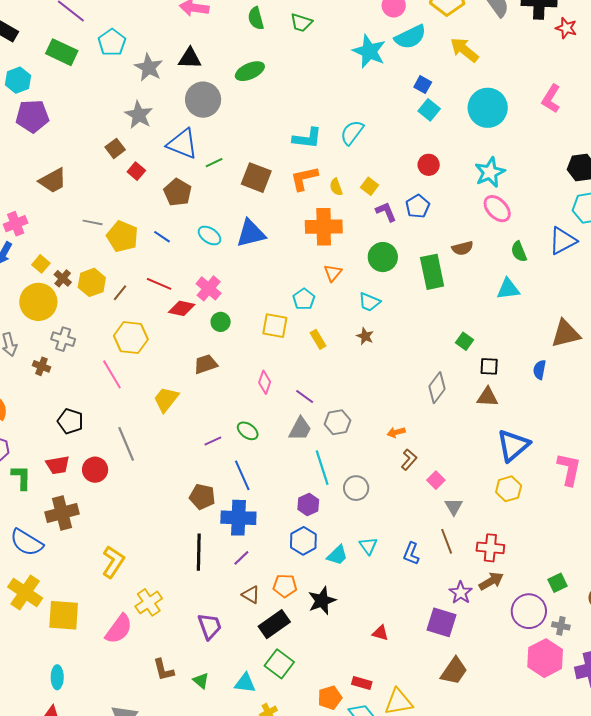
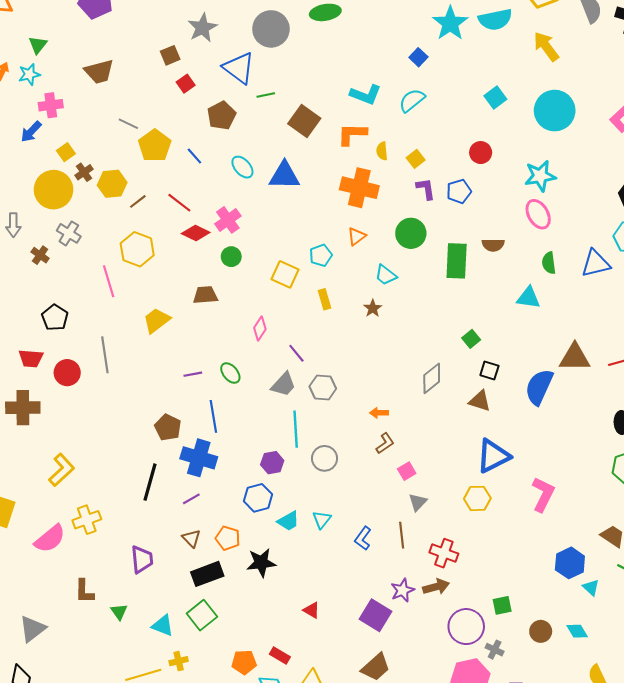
blue square: (423, 85) -> (418, 57), moved
blue semicircle: (540, 370) -> (539, 387), size x1.8

